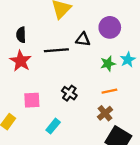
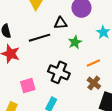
green star: (108, 64) -> (75, 42), moved
black cross: (69, 93) -> (59, 72), size x1.5

